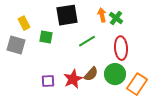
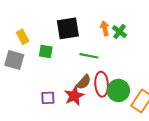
green line: (87, 41) -> (89, 56), turned 42
red ellipse: (121, 48) -> (102, 84), moved
brown semicircle: (91, 74) -> (84, 82), moved

